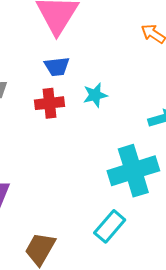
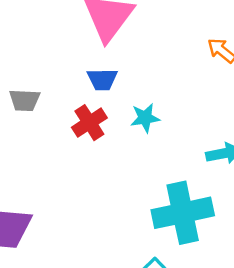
red cross: (49, 103) -> (89, 123), turned -32

